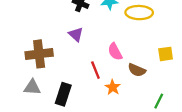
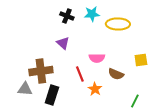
pink semicircle: (115, 52) -> (97, 58), turned -63
brown cross: (39, 54) -> (41, 71), moved

